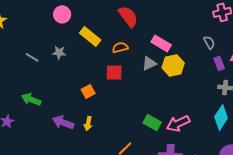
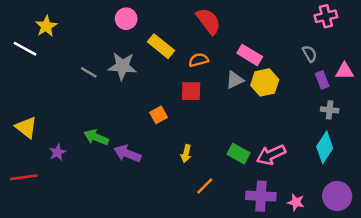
gray star: (59, 52) -> (122, 66), size x1.6
green arrow: (31, 99) -> (96, 137), moved
yellow arrow: (88, 123) -> (186, 154), moved

